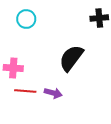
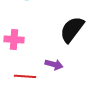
red line: (25, 91) -> (25, 76), moved

